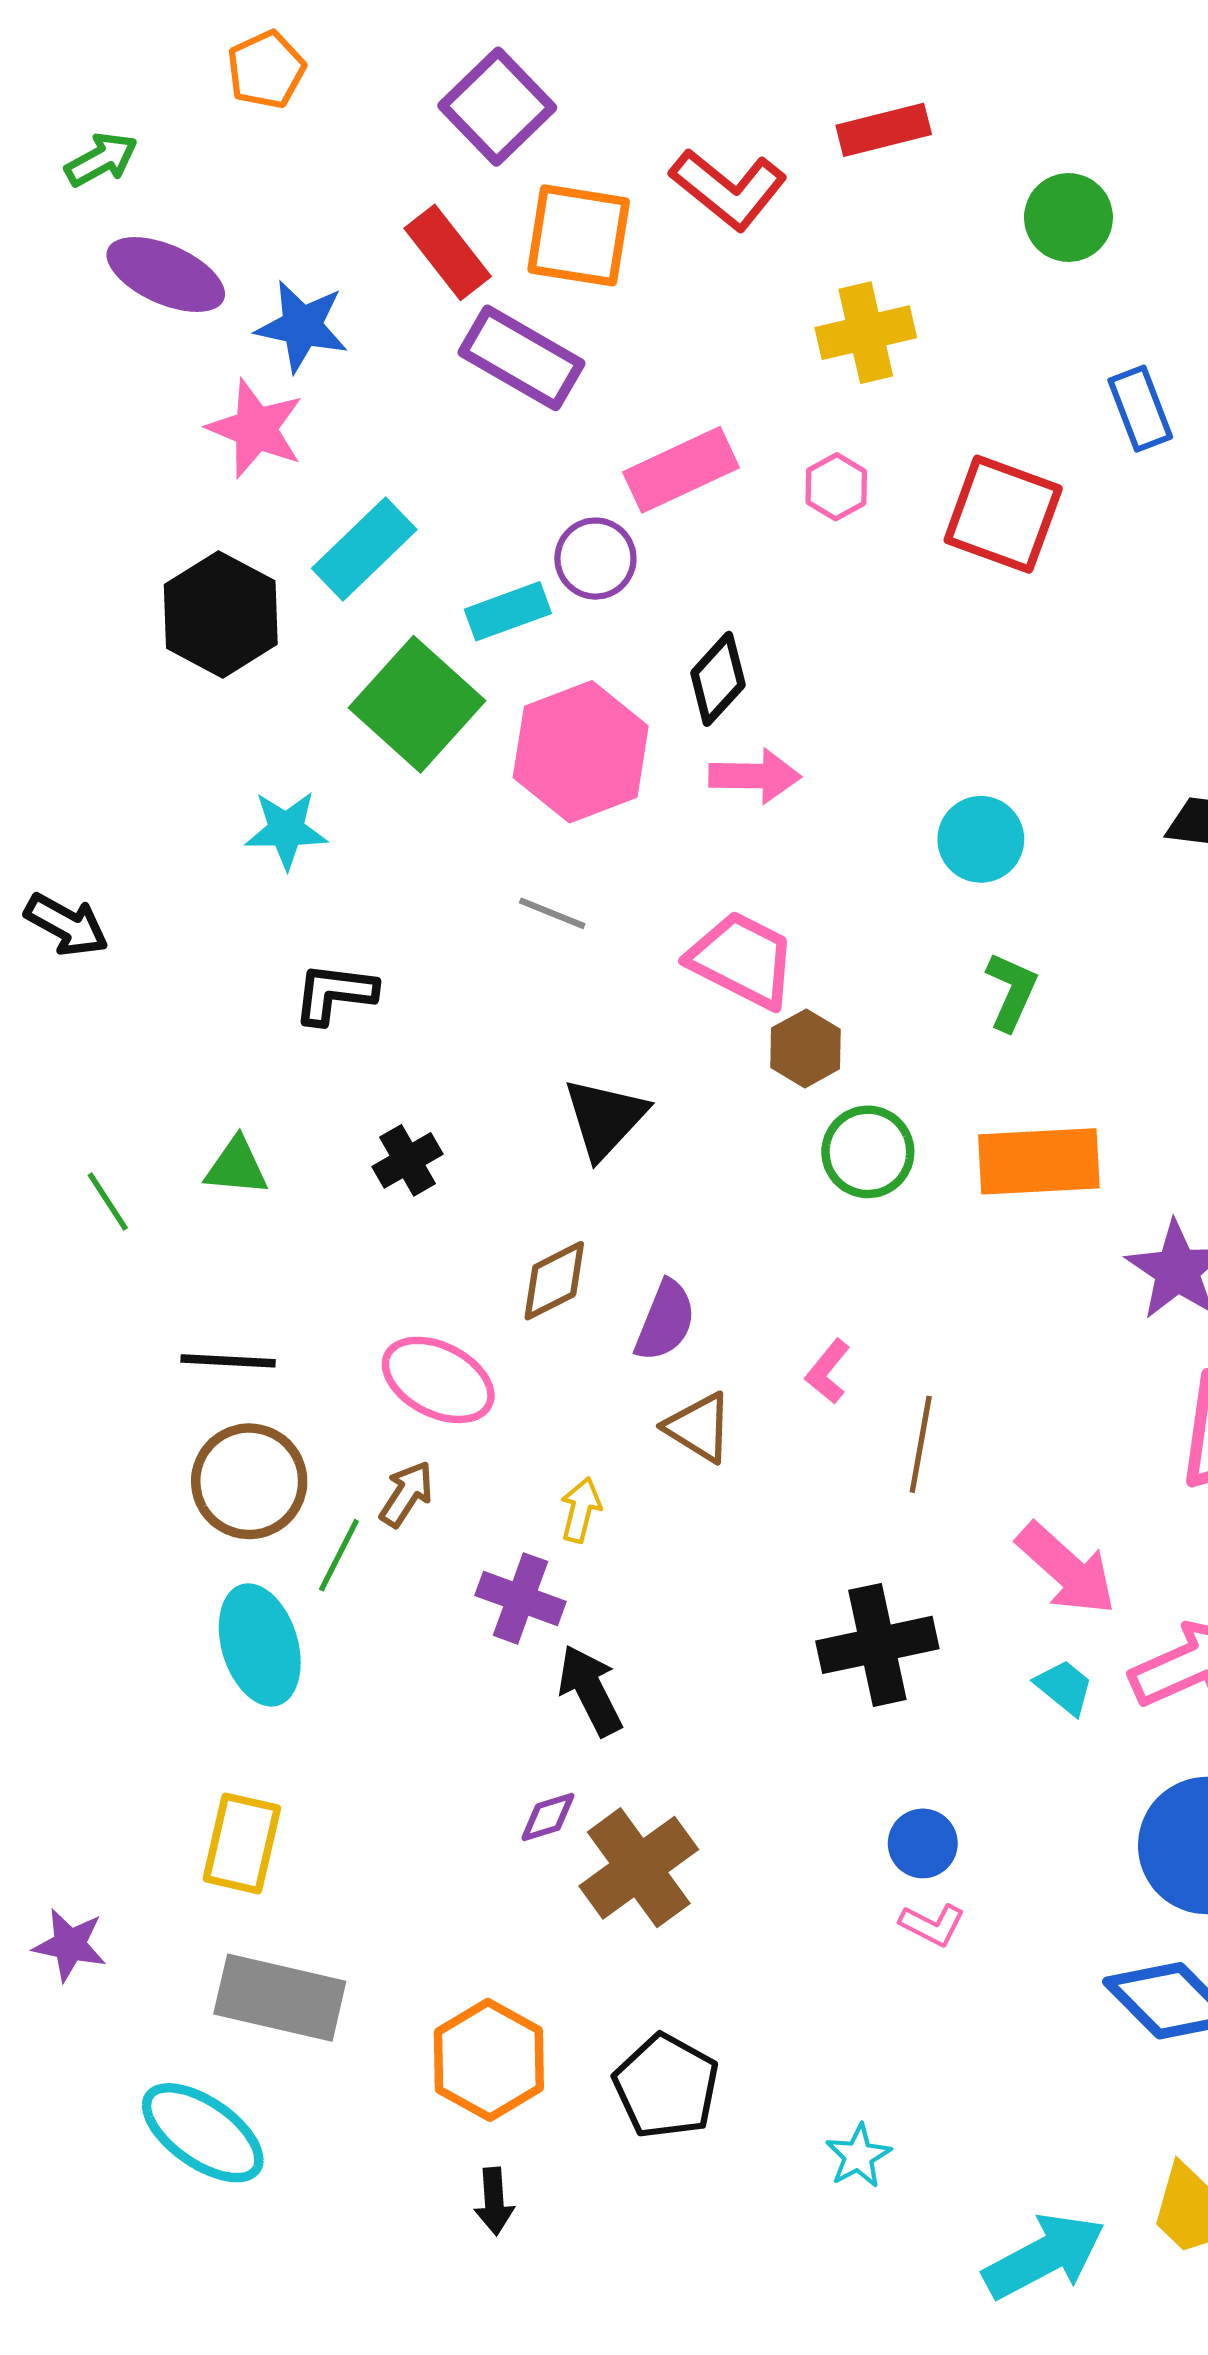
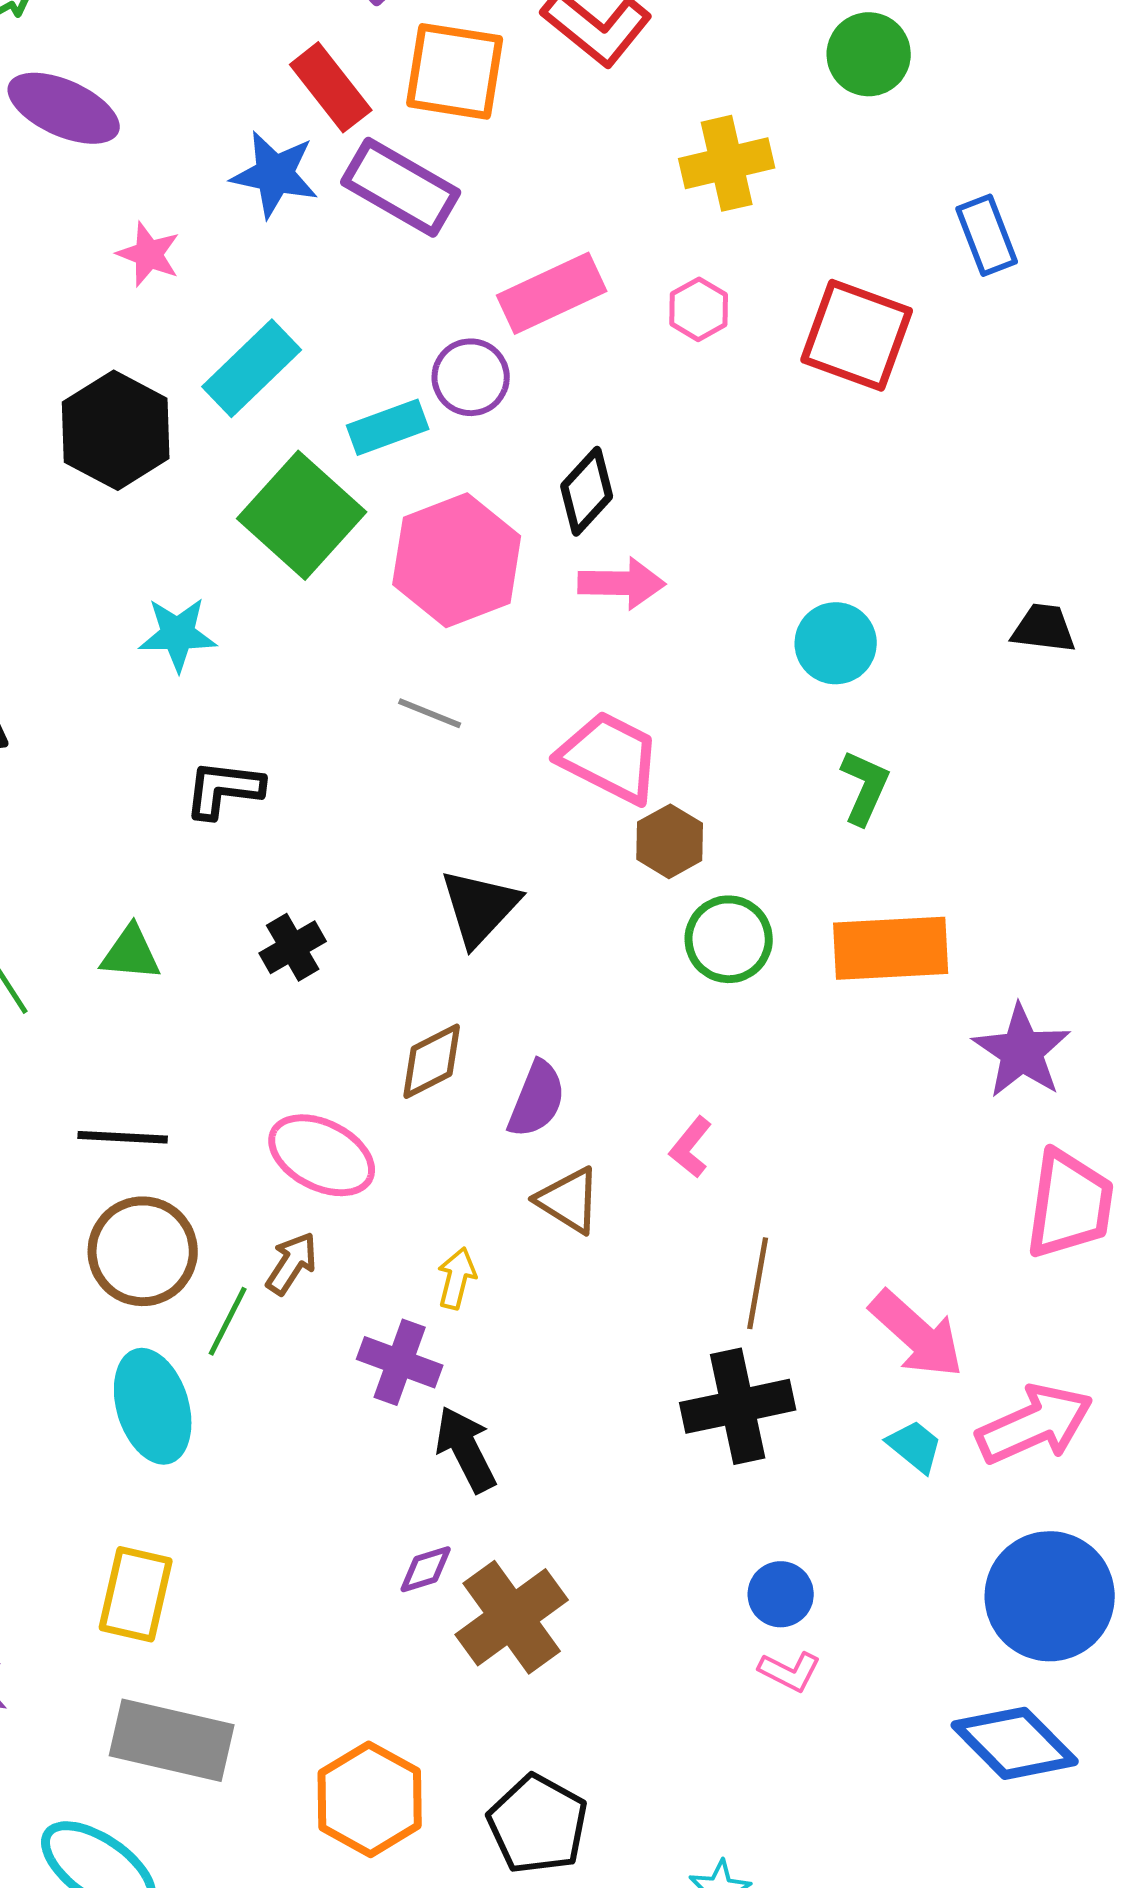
green circle: (1068, 217) -> (869, 54), moved
blue star: (302, 326) -> (275, 174), moved
pink star: (256, 429) -> (149, 254), size x0.7
brown line: (921, 1444) -> (758, 1283), moved

